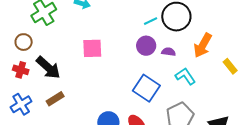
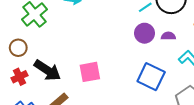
pink square: (92, 48) -> (90, 72), moved
red cross: (21, 70) -> (20, 77), turned -35

